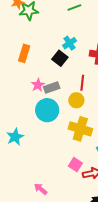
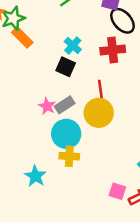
orange rectangle: (24, 53) -> (22, 37), moved, turned -48
yellow circle: (76, 100) -> (99, 113), size x1.5
yellow cross: (80, 129) -> (69, 156), moved, size x0.7

